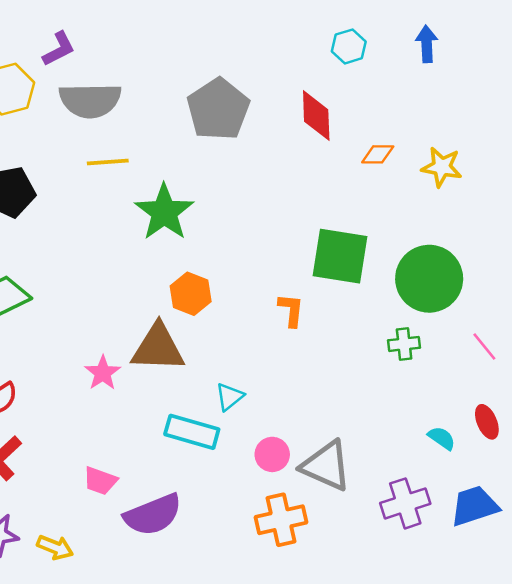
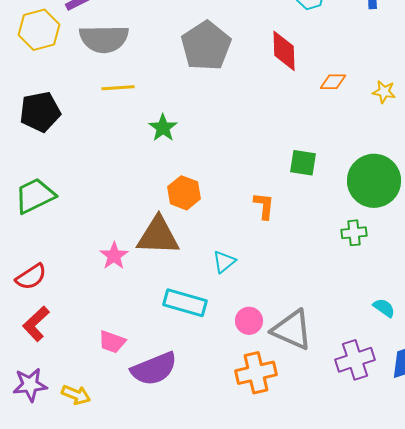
yellow star: (442, 167) -> (384, 92), size x0.7
green star: (164, 212) -> (163, 128), size x0.6
green square: (340, 256) -> (303, 163), size x0.6
cyan triangle: (230, 397) -> (224, 262), moved

